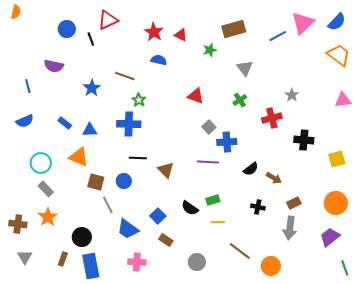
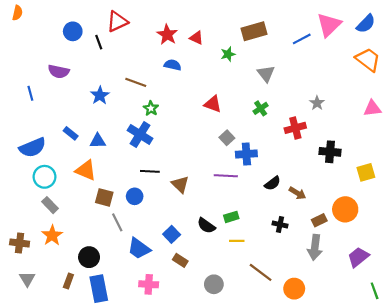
blue semicircle: (25, 121) -> (33, 147), moved, size x1.4
blue cross: (129, 124) -> (140, 134), turned 30
orange circle: (336, 203) -> (345, 209), moved

